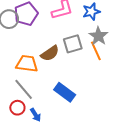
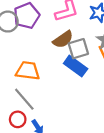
brown semicircle: (50, 53) -> (63, 39), moved
blue rectangle: (65, 92) -> (76, 66), moved

